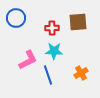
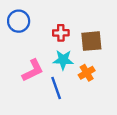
brown square: (78, 22) -> (91, 41), moved
orange cross: (81, 73) -> (87, 73), moved

